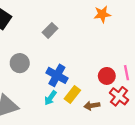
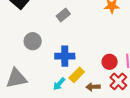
blue cross: (57, 75) -> (65, 56), turned -36
cyan arrow: (50, 98) -> (59, 84), moved

